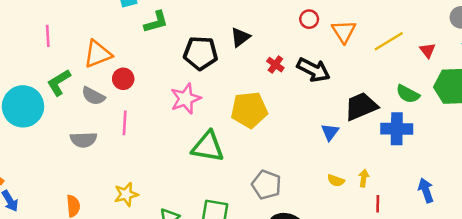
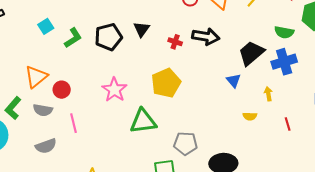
black pentagon: (201, 53) -> (108, 37), moved
yellow arrow: (364, 178) -> (268, 94), moved
gray pentagon: (266, 185) -> (185, 143), moved

